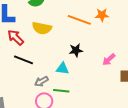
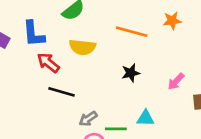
orange star: (102, 15) -> (172, 21), moved
cyan triangle: (62, 69) -> (145, 118), moved

